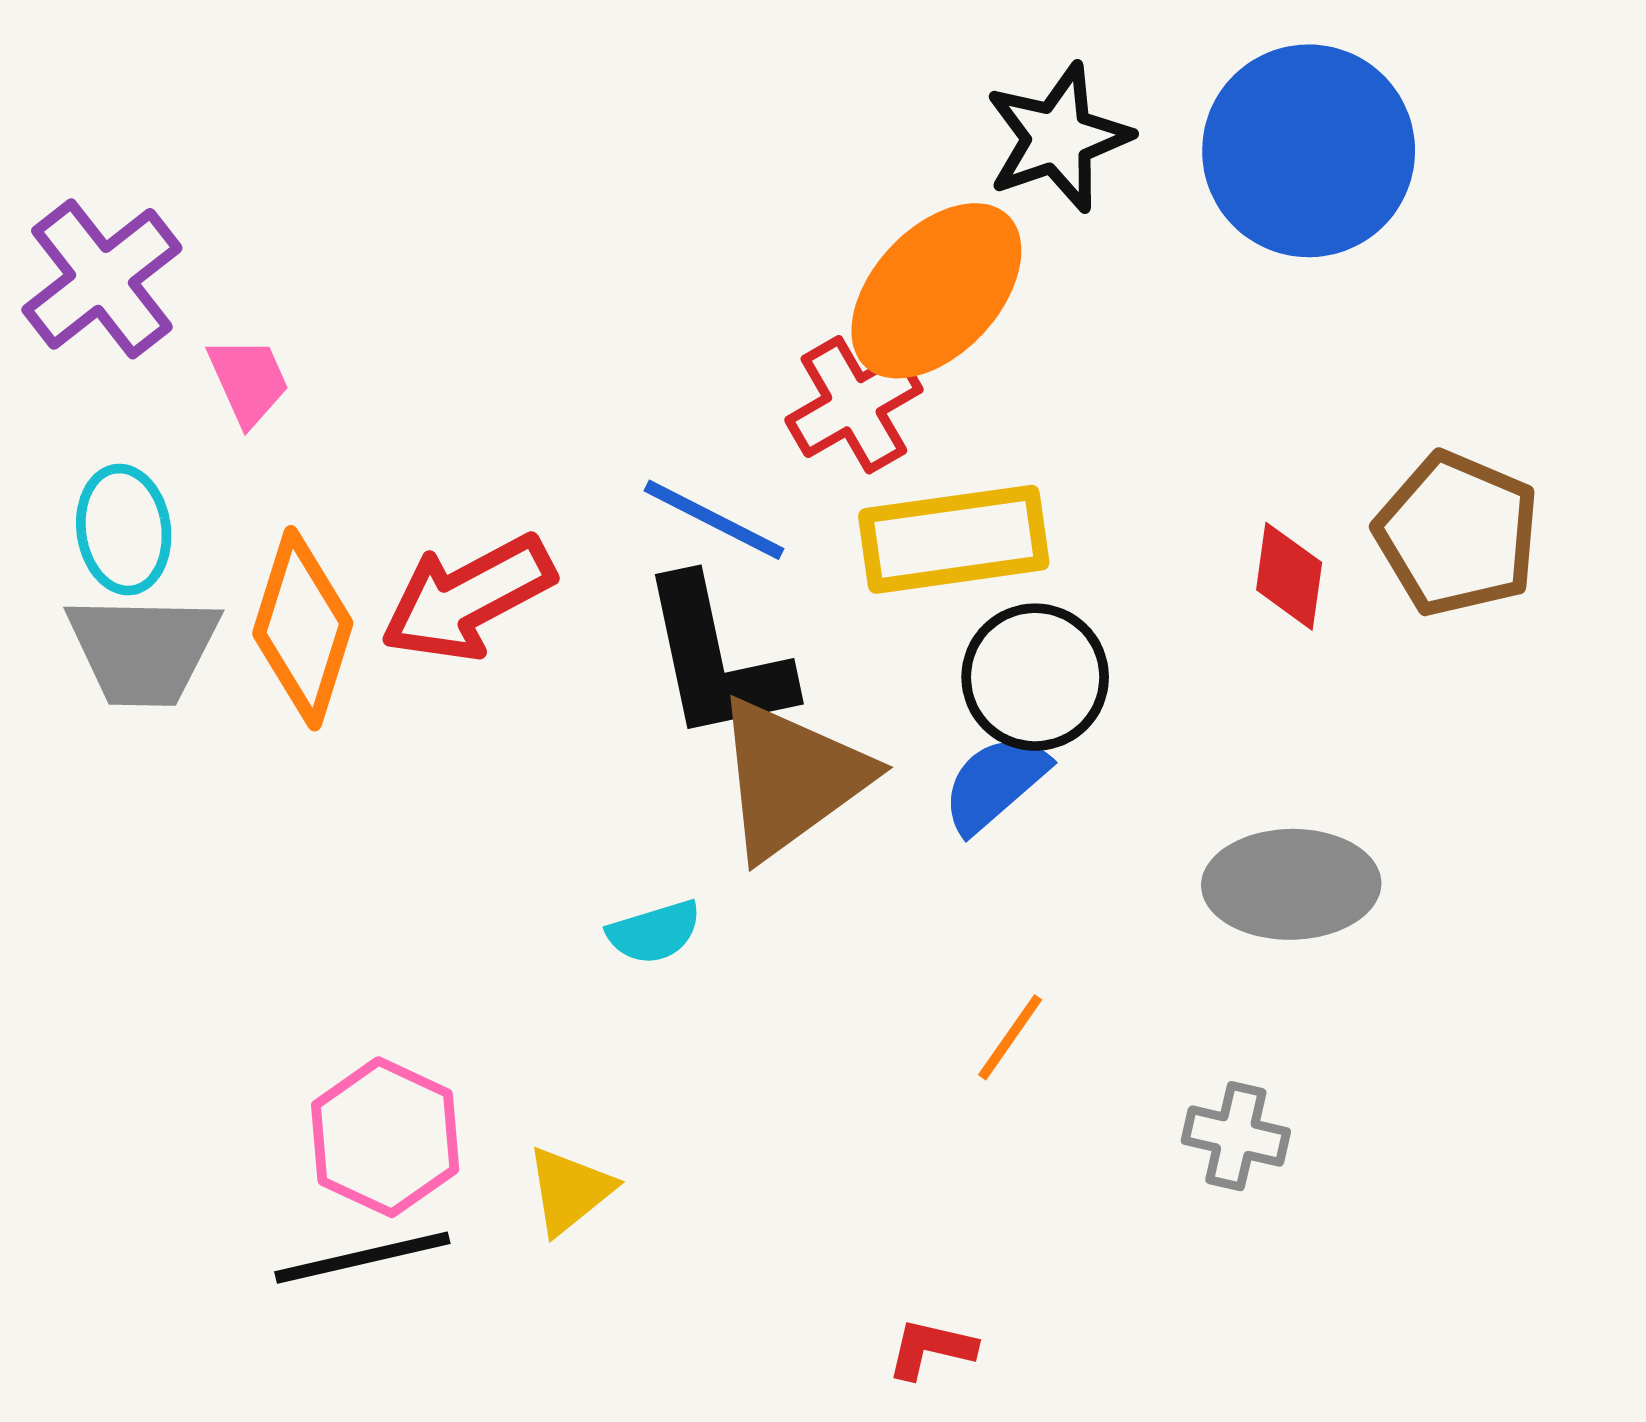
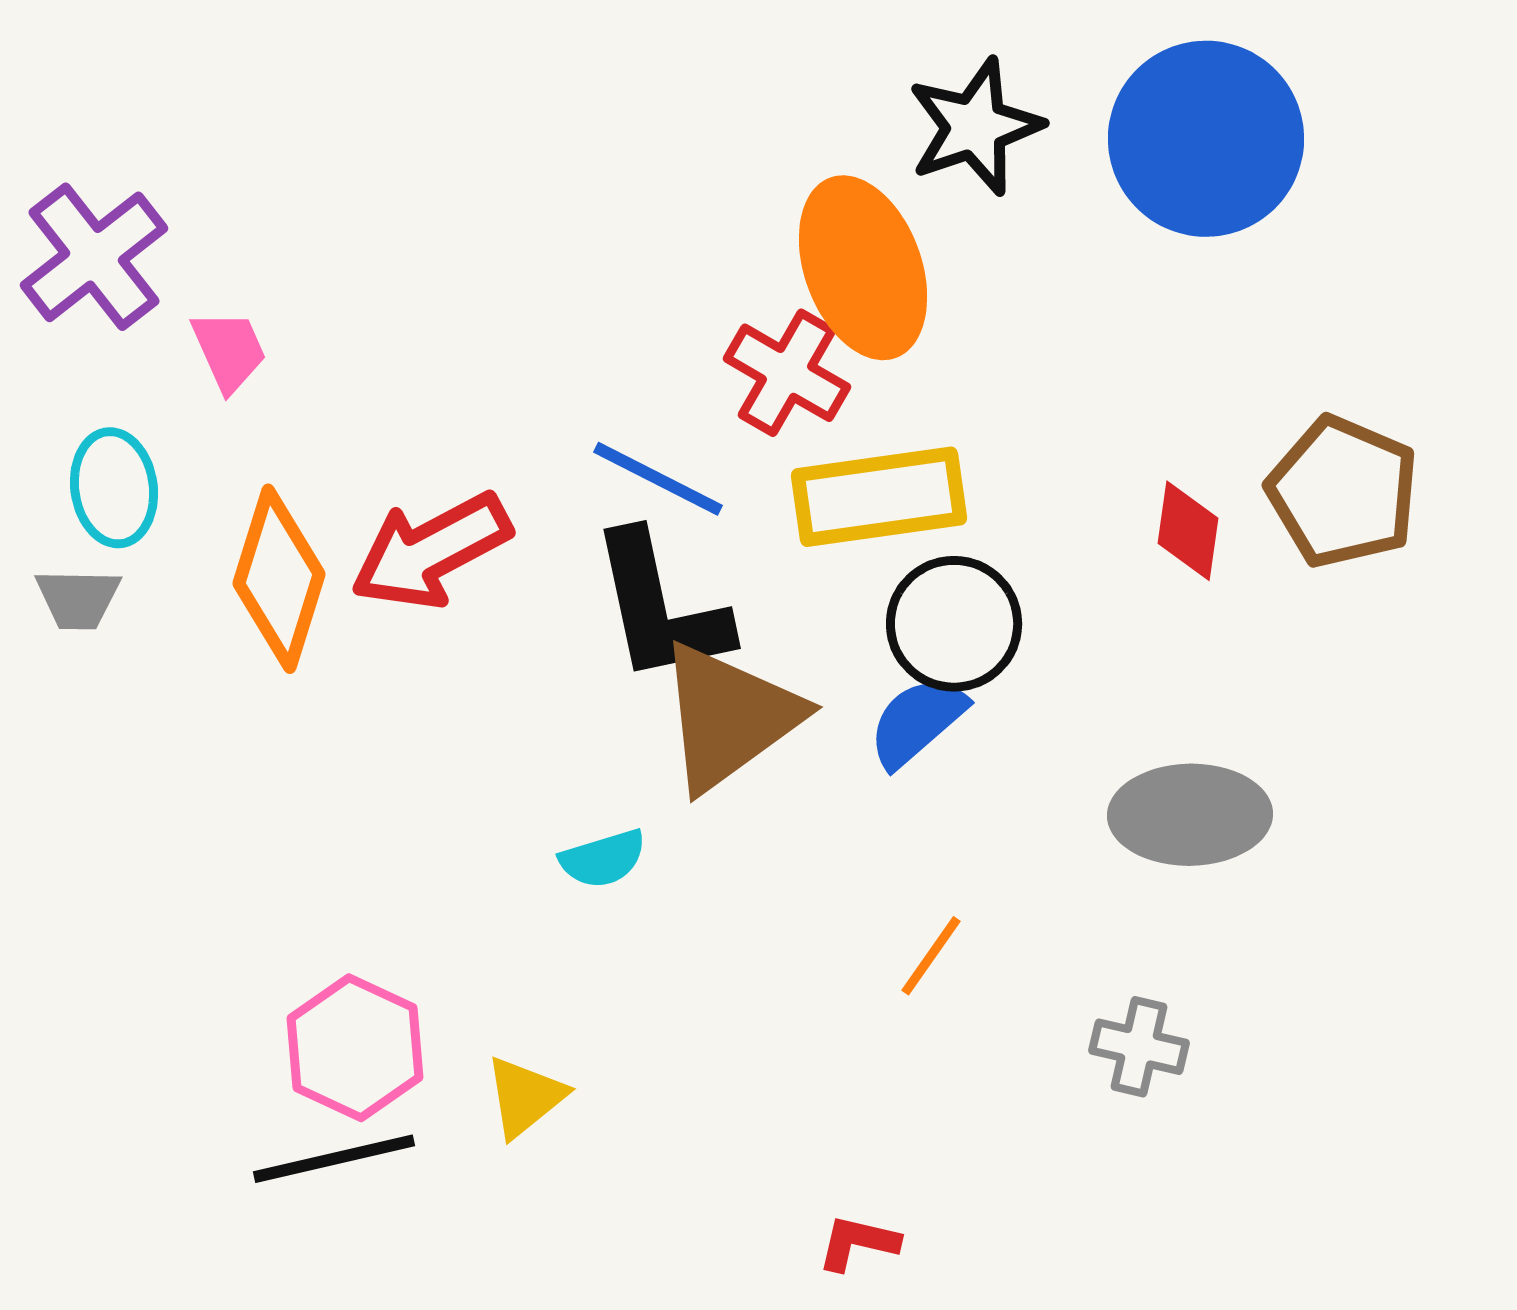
orange ellipse: (936, 291) -> (863, 268), turned -63
red cross: (854, 405) -> (787, 373), turned -30
gray trapezoid: (143, 650) -> (78, 599), moved, size x0.6

